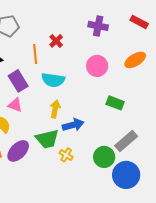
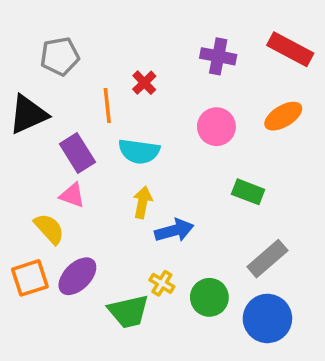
red rectangle: (139, 22) -> (290, 49), size x1.4
green trapezoid: (47, 139) -> (128, 311), moved
green circle: (104, 157) -> (209, 297), moved

